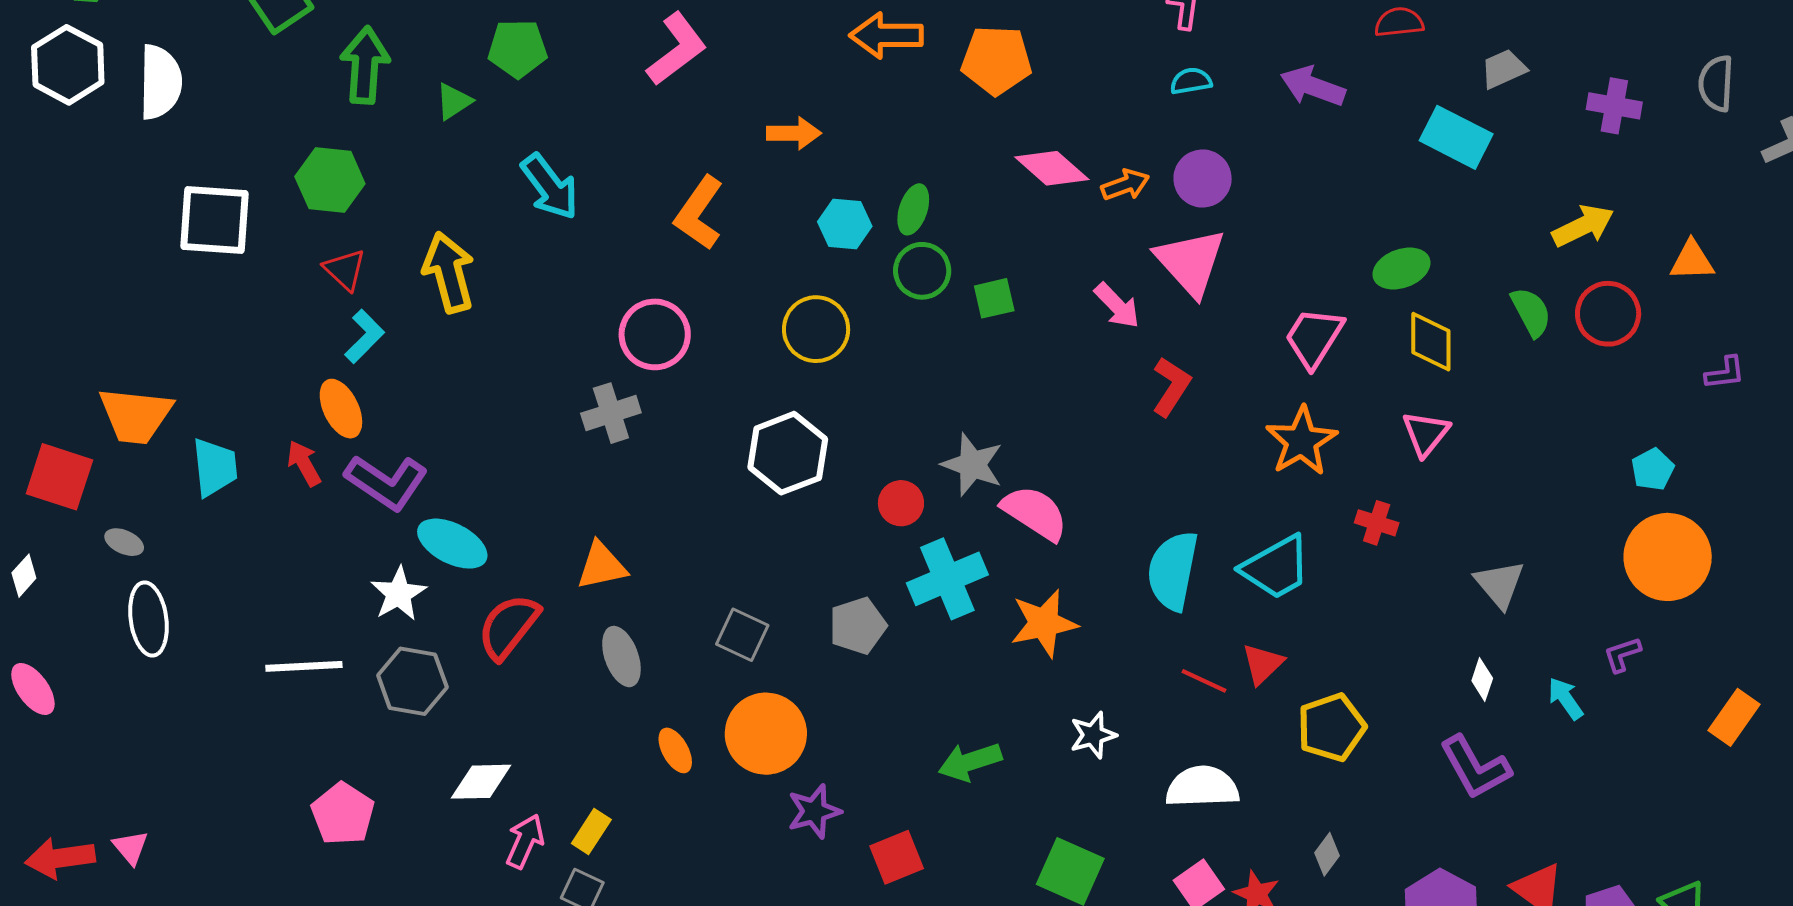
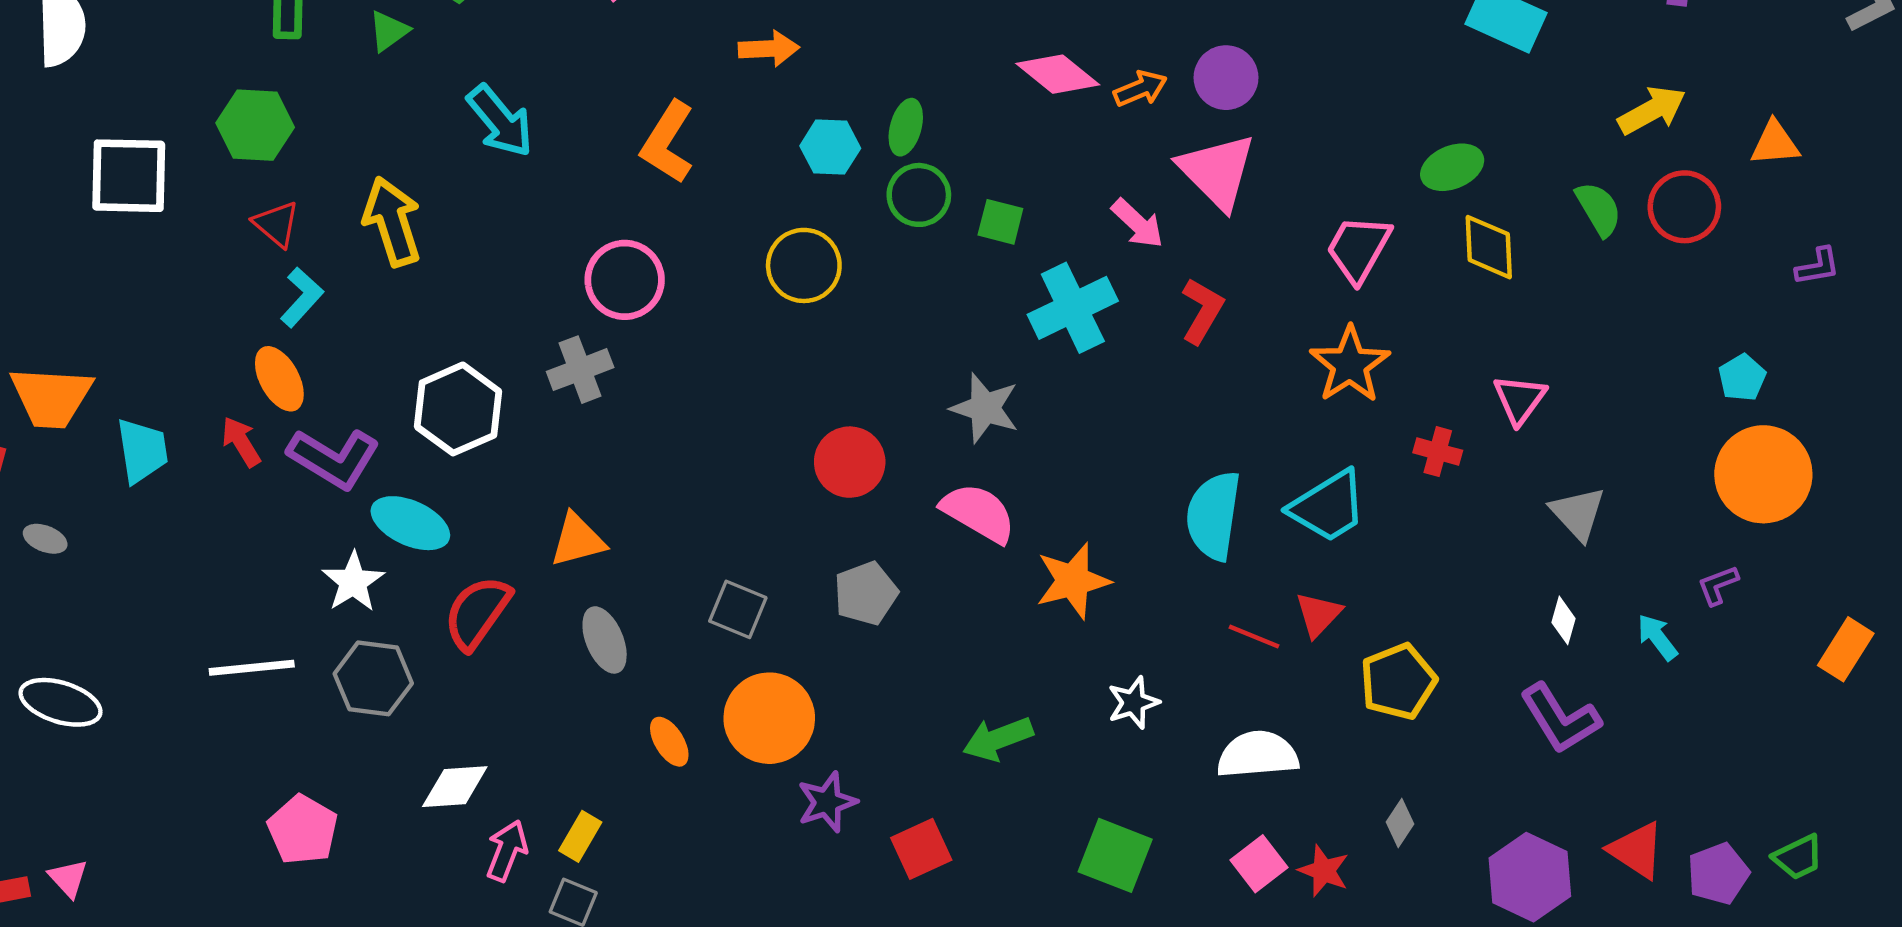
green square: (994, 298) -> (1000, 222), turned 30
pink triangle: (1426, 433) -> (1520, 399), moved
white hexagon: (788, 453) -> (458, 409), moved
red circle: (901, 503) -> (850, 462), moved, size x1.4
pink semicircle: (1035, 513) -> (978, 513), moved
cyan cross: (947, 579) -> (1073, 308), moved
white ellipse: (148, 619) -> (61, 702), moved, turned -62

